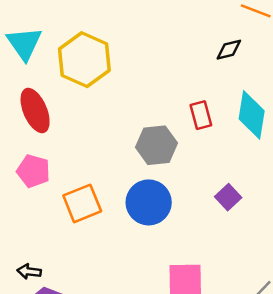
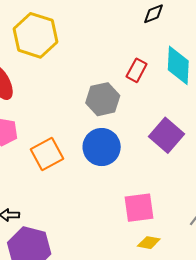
red rectangle: (201, 115) -> (137, 70), turned 50
purple square: (228, 197) -> (167, 135), size x1.6

